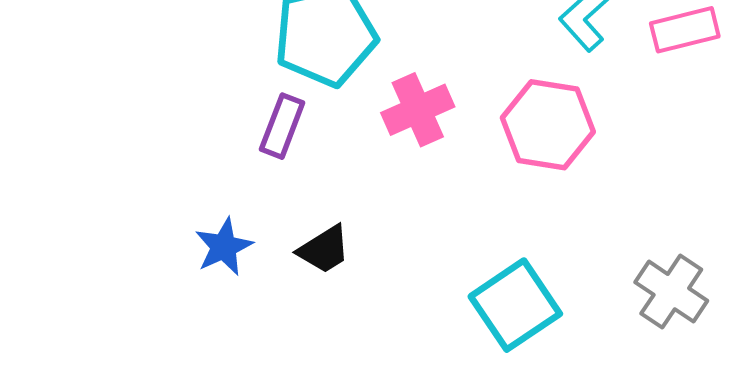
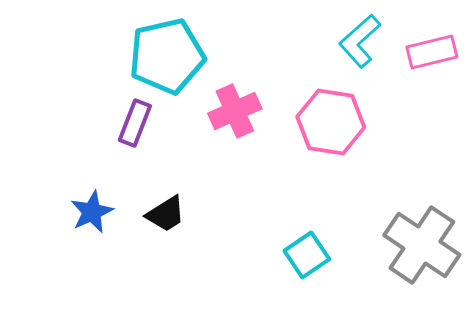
gray cross: (671, 292) -> (422, 245), size x1.4
cyan square: (515, 305) -> (307, 255), size x0.7

